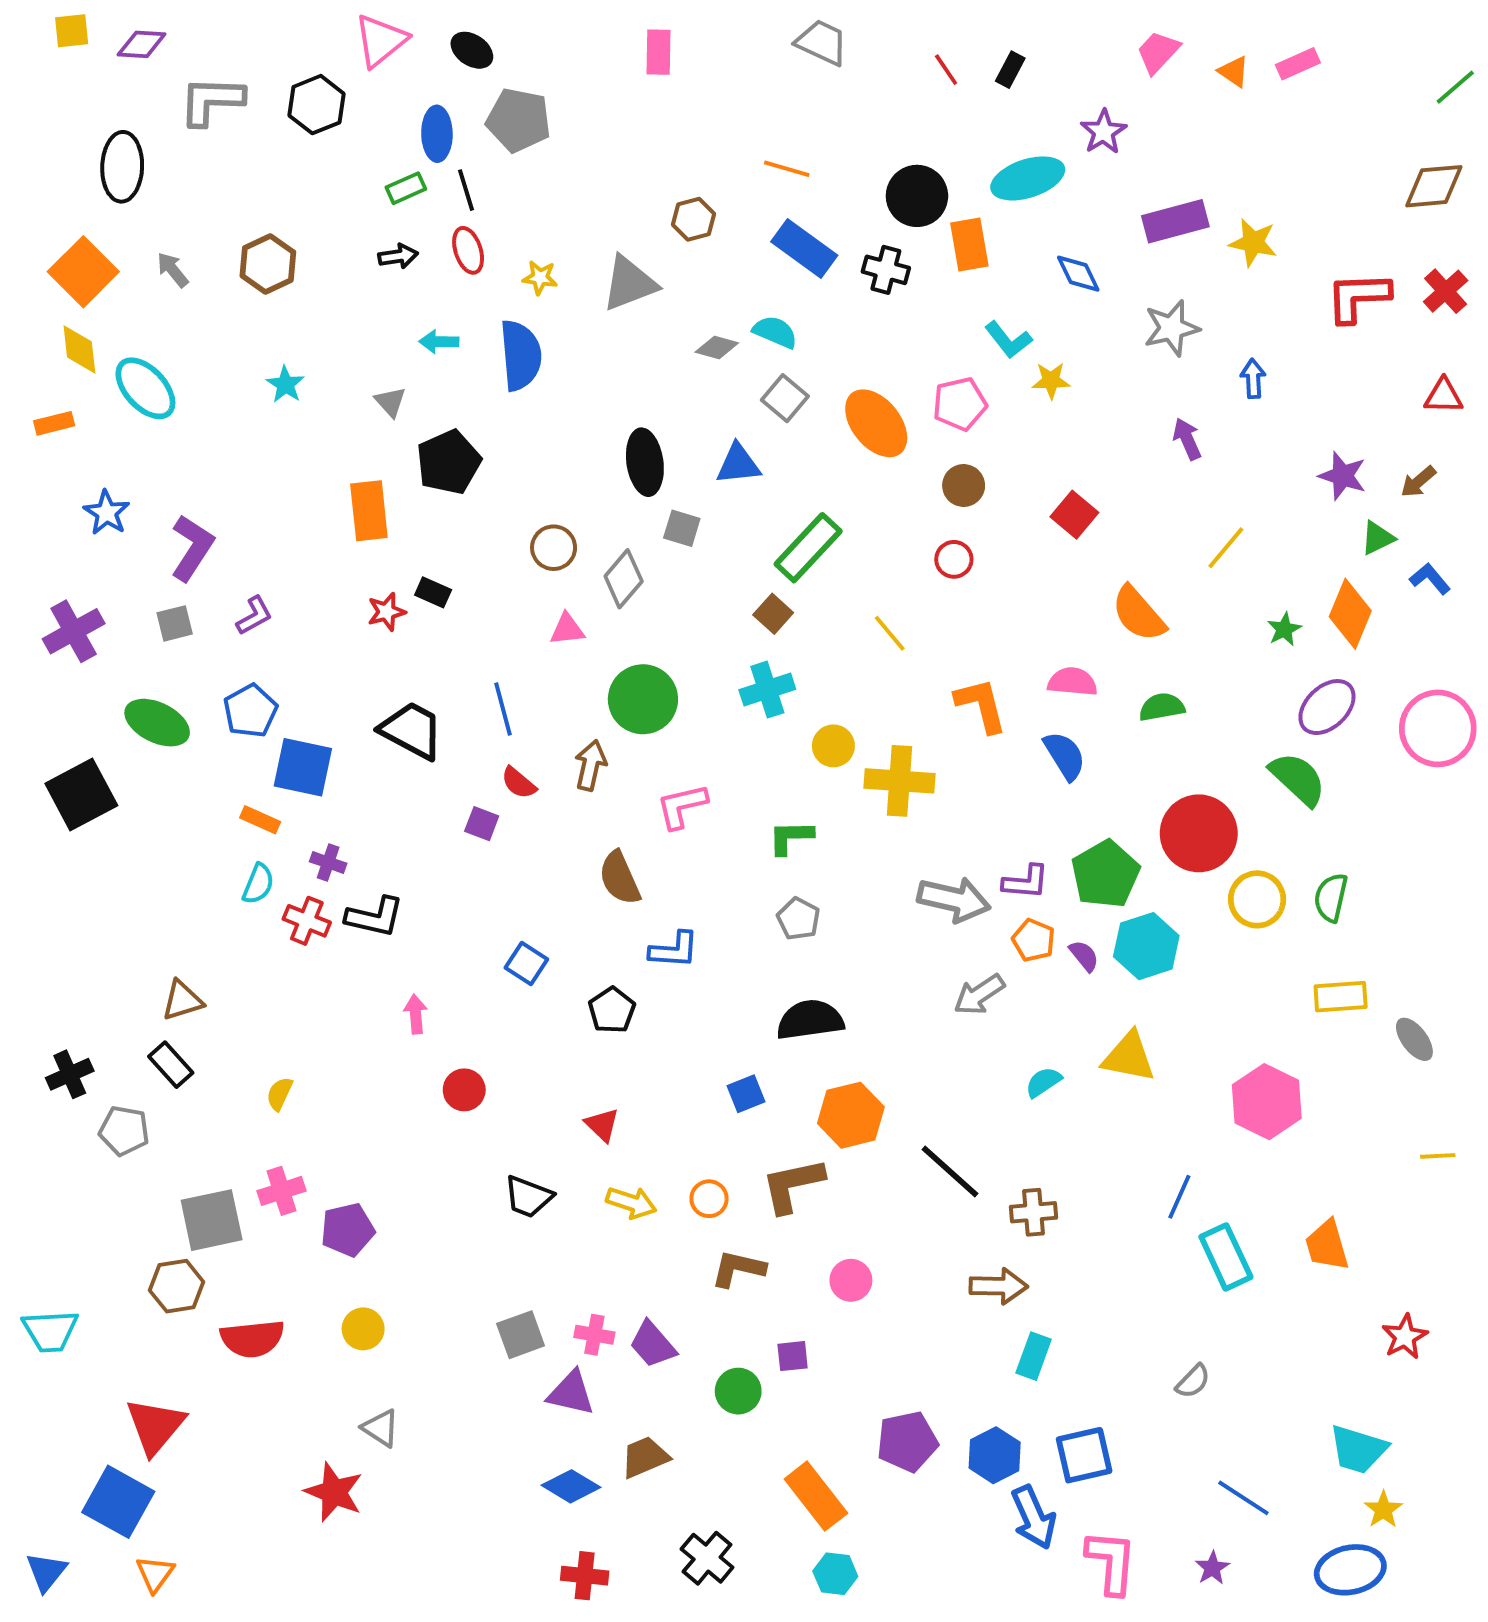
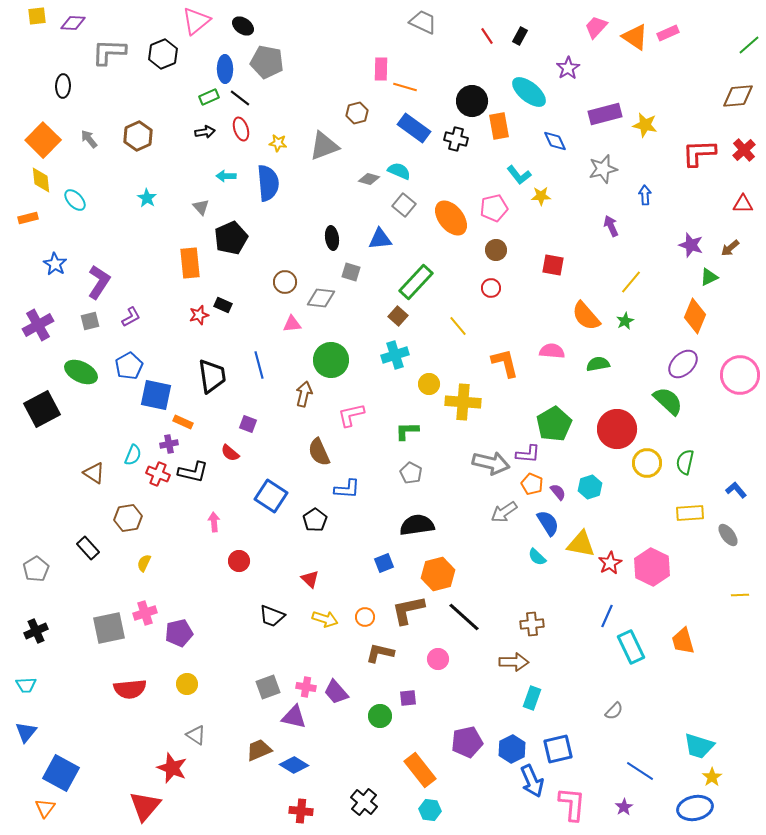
pink rectangle: (658, 52) -> (381, 69), moved
orange triangle: (1234, 72) -> (635, 37), size x1.6
black ellipse: (122, 167) -> (63, 86), size x0.7
cyan ellipse: (1028, 178) -> (529, 92), turned 57
black line: (466, 190) -> (240, 98), turned -35
cyan ellipse: (145, 388) -> (75, 200), size x0.7
black ellipse: (645, 462) -> (332, 238), size x0.7
red square: (1074, 515) -> (553, 265), turned -30
gray diamond: (624, 579) -> (321, 298), turned 56
blue L-shape: (1430, 579) -> (736, 490), moved
green star: (1284, 629) -> (625, 321), moved
black trapezoid: (412, 730) -> (212, 376), turned 54
blue semicircle: (1065, 756) -> (548, 523), moved
red semicircle: (519, 783) -> (230, 453), moved
orange rectangle: (260, 820) -> (183, 422), moved
purple cross: (328, 862) -> (169, 444), turned -30
green pentagon: (1105, 874) -> (554, 424), moved
cyan hexagon: (1146, 946) -> (590, 487), size x0.7
blue square: (526, 964) -> (271, 496), size x1.5
brown triangle: (182, 1000) -> (94, 473), moved, turned 50
black cross: (70, 1074) -> (36, 631), moved
cyan semicircle: (1043, 1082) -> (537, 557), turned -102
gray pentagon: (124, 1131) -> (36, 569), moved, turned 30
black line: (950, 1171) -> (464, 617), moved
brown hexagon: (177, 1286) -> (128, 518), moved
cyan trapezoid: (50, 1331) -> (26, 685), size x0.7
red star: (1405, 1337) -> (610, 563), moved
red triangle: (155, 1426) -> (145, 806), moved
brown trapezoid: (645, 1457) -> (259, 750), moved
blue triangle: (46, 1572) -> (26, 732), moved
orange triangle: (155, 1574) -> (45, 808), moved

